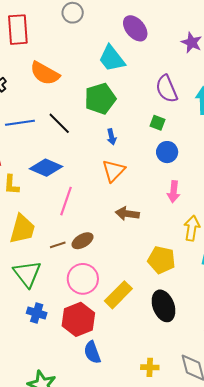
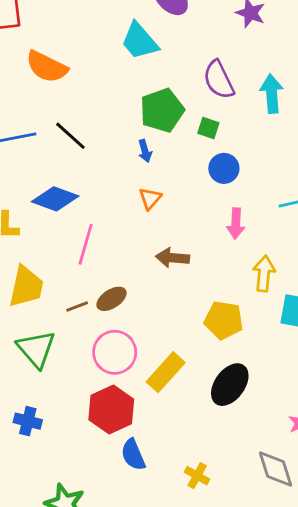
green pentagon: (100, 99) -> (162, 110), moved
orange triangle: (114, 171) -> (150, 198), size x0.7
black ellipse: (163, 306) -> (230, 385), turned 60
blue cross: (37, 313) -> (28, 421), moved
yellow cross: (150, 367) -> (197, 476), moved, turned 30

